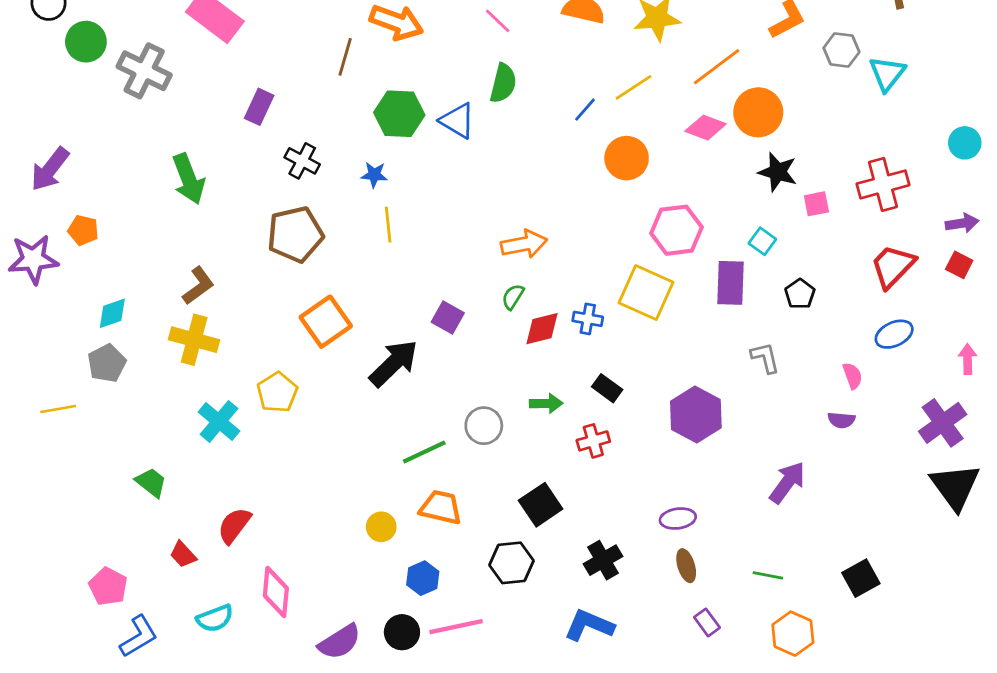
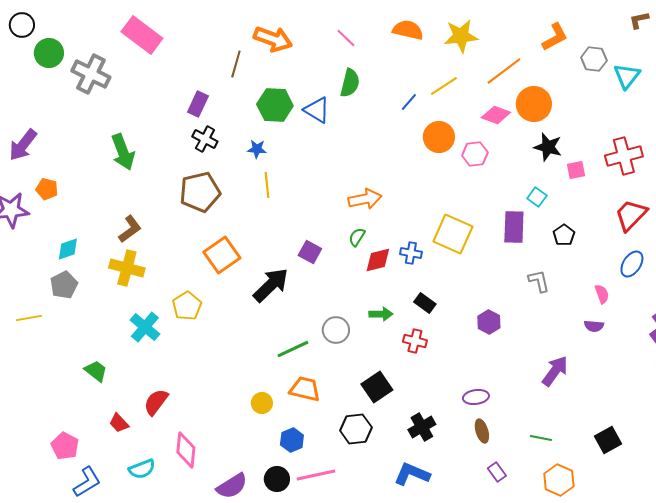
purple rectangle: (259, 107) -> (198, 104), moved
pink hexagon: (676, 230) -> (475, 154), moved, size x0.7
blue ellipse: (894, 334) -> (632, 264), turned -32
purple hexagon: (696, 415) -> (489, 322), size x0.6
red cross: (593, 441) -> (415, 341), turned 30

